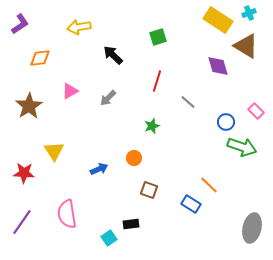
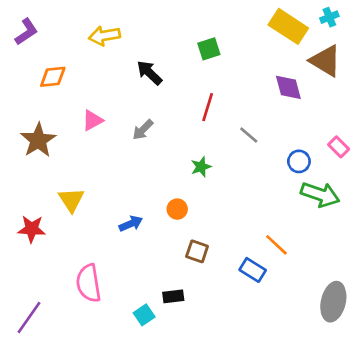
purple line: (22, 222) -> (29, 318), moved

